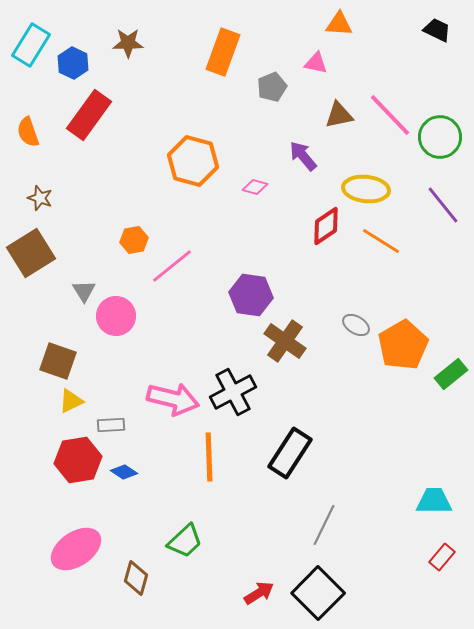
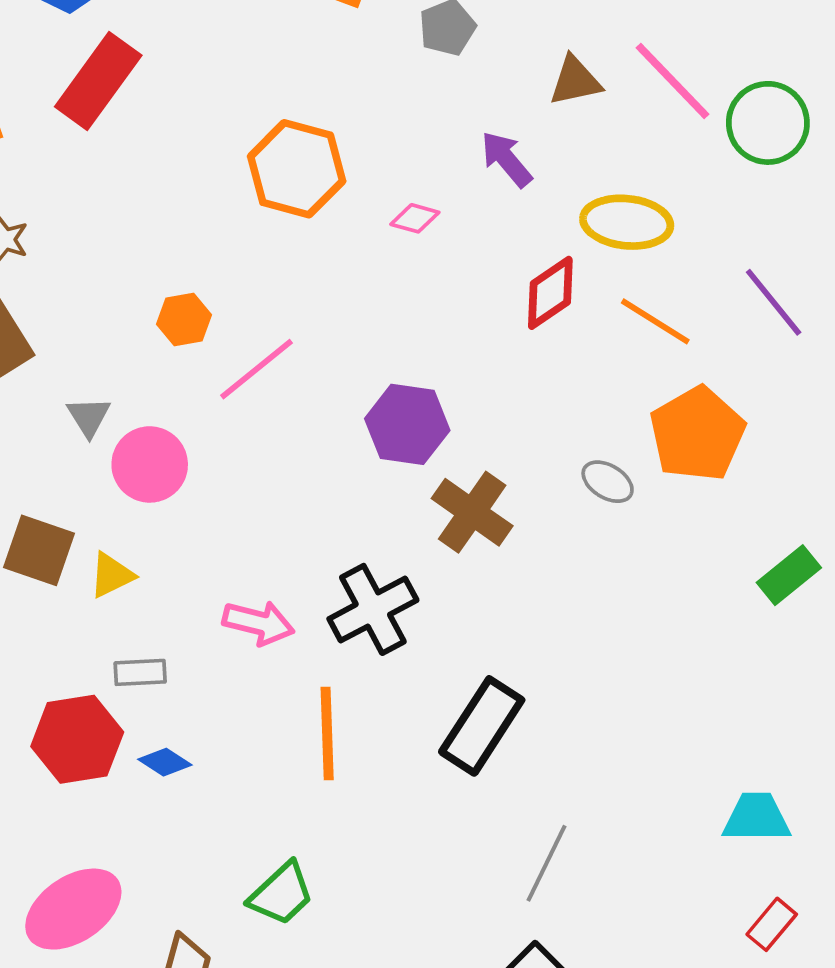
purple line: (443, 205) -> (774, 302), moved
orange pentagon: (403, 345) -> (697, 434), moved
pink arrow: (173, 399) -> (258, 623), size x0.7
yellow triangle: (71, 401) -> (112, 575), moved

